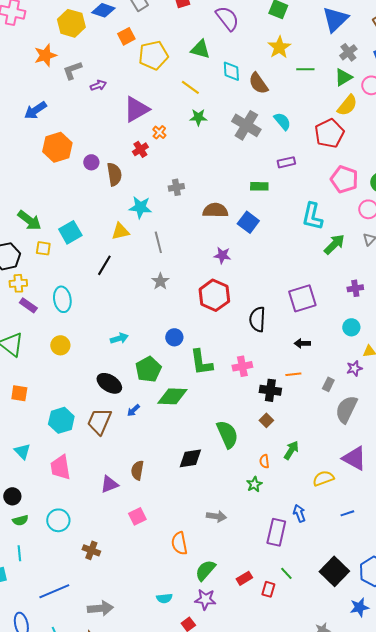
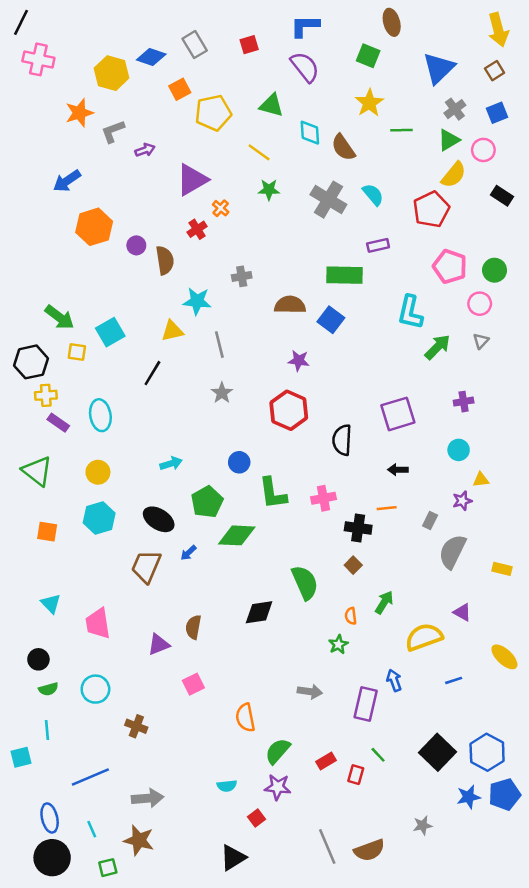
green rectangle: (259, 186) -> (345, 275), size x1.6
cyan hexagon: (61, 420) -> (99, 518), moved
purple triangle: (354, 458) -> (462, 612), size x0.6
yellow semicircle: (323, 478) -> (424, 637), size x1.4
gray arrow: (216, 516) -> (310, 692), moved

